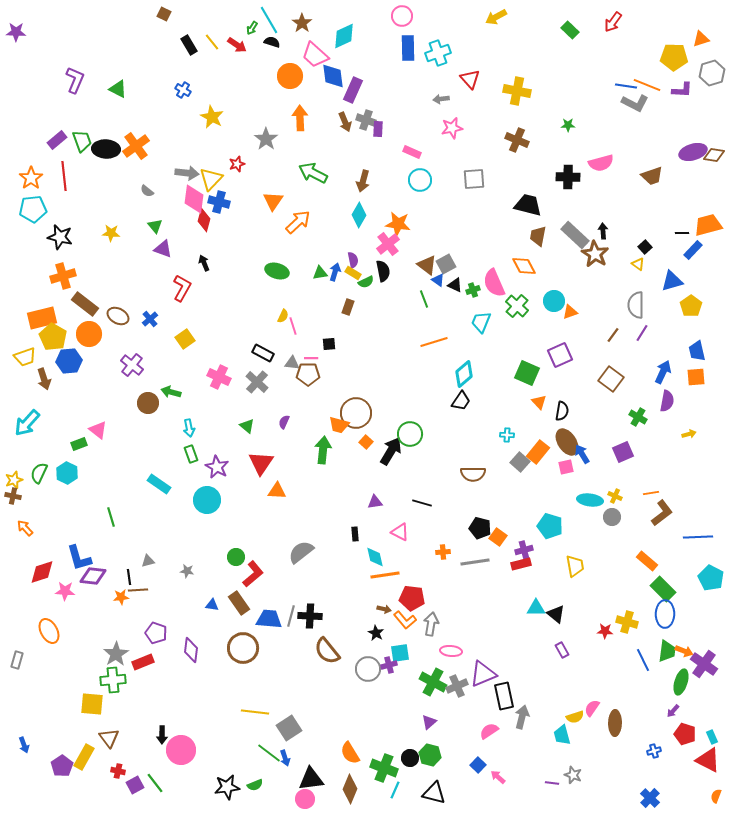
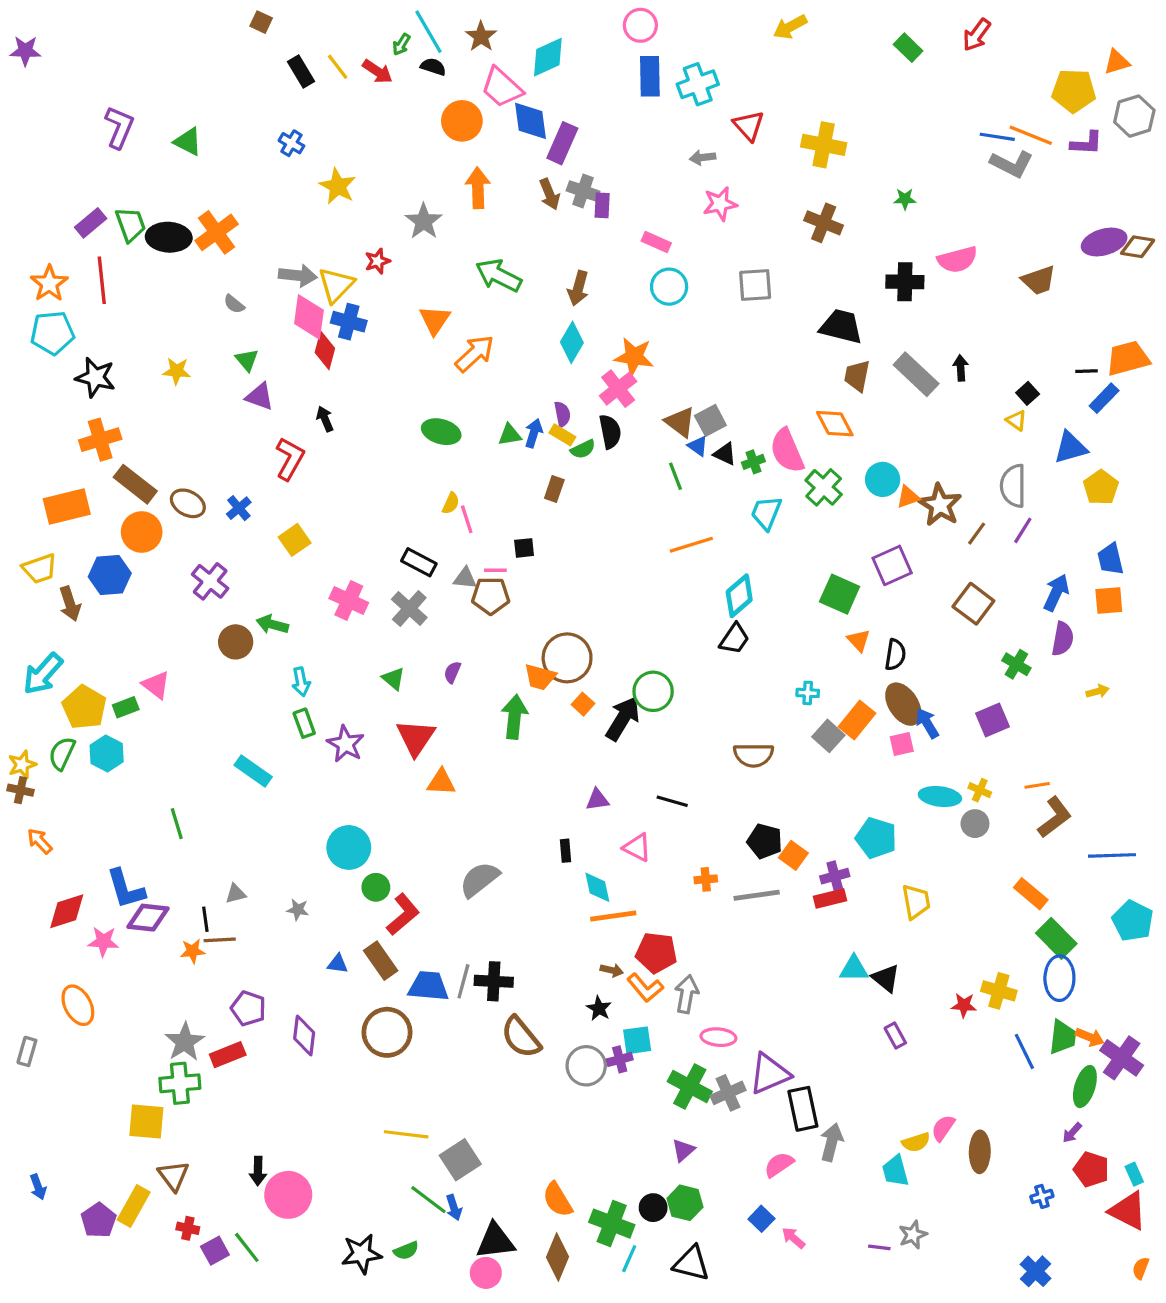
brown star: (595, 254) -> (940, 505), moved
yellow pentagon: (53, 337) -> (84, 707), moved
cyan circle: (207, 500) -> (349, 847), moved
gray star: (573, 775) -> (913, 1235), turned 30

